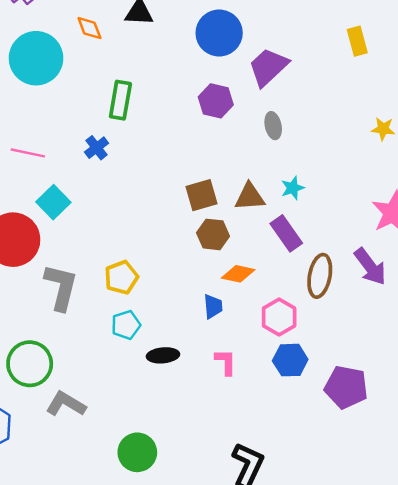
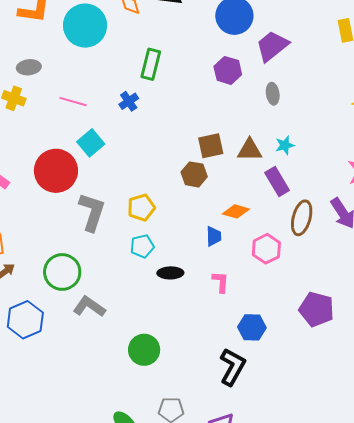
brown hexagon: (213, 234) -> (194, 174), moved
blue hexagon: (290, 360) -> (252, 327), moved

